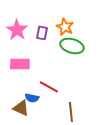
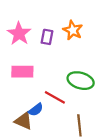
green ellipse: (72, 46) -> (81, 81), moved
blue semicircle: (32, 98) -> (36, 110), turned -48

